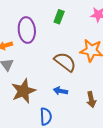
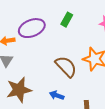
purple ellipse: (27, 30) -> (32, 28), turned 65

